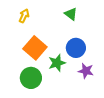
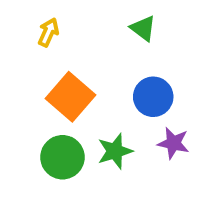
green star: (57, 63) -> (115, 151), moved

